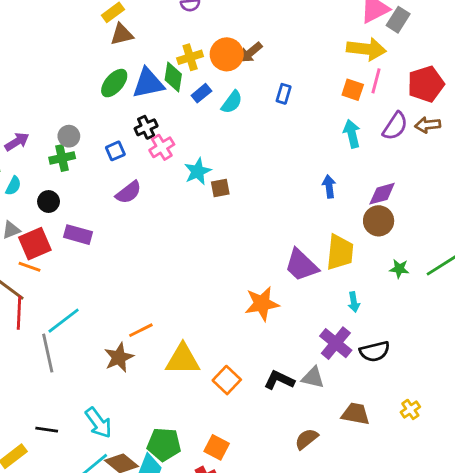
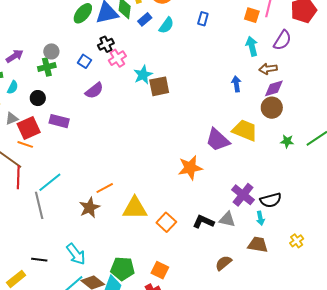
brown arrow: (428, 125) -> (268, 69), moved
blue square: (115, 151) -> (84, 61), turned -32
brown square: (220, 188) -> (159, 86), size x1.5
yellow trapezoid: (340, 252) -> (245, 130), turned -72
cyan arrow: (354, 302) -> (260, 218), moved

